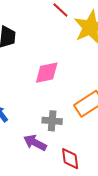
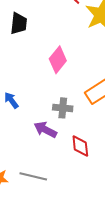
pink diamond: (47, 73) -> (58, 60), turned -40

